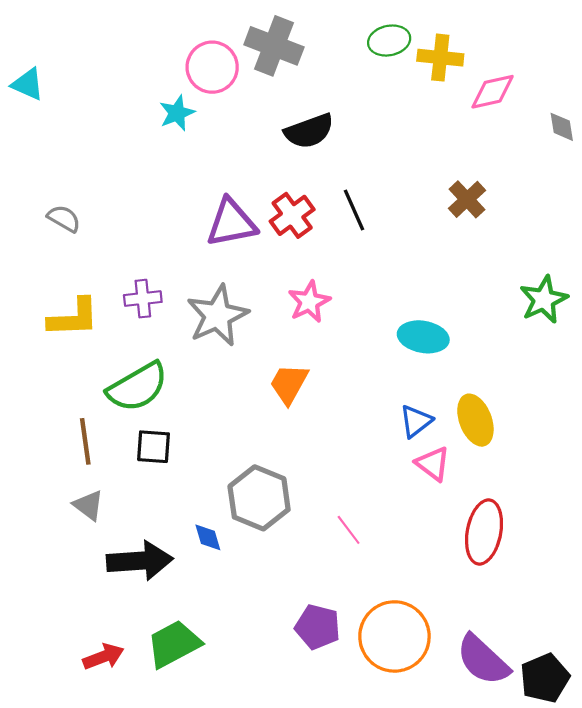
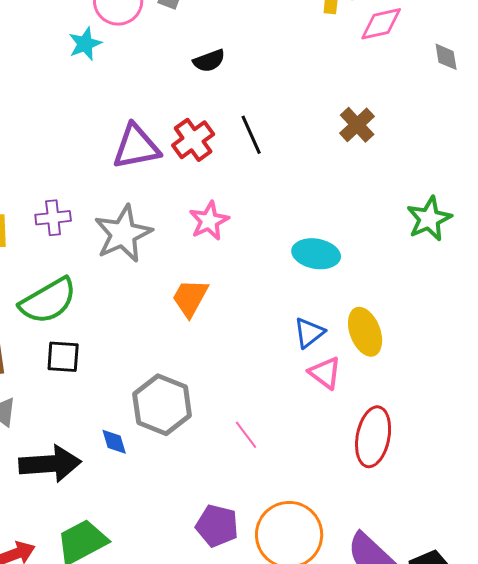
black semicircle: (309, 131) -> (209, 61), size x0.7

